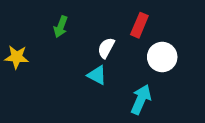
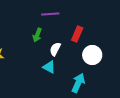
green arrow: (61, 27) -> (37, 35), moved

